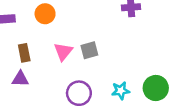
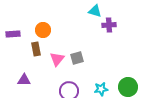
brown rectangle: (24, 53) -> (36, 49), moved

